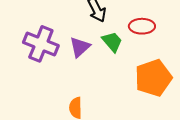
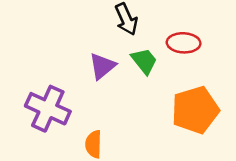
purple cross: (41, 44) -> (48, 109), moved

